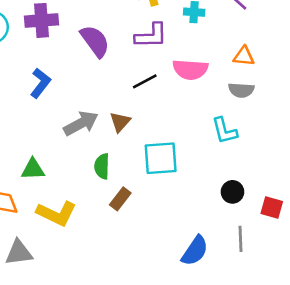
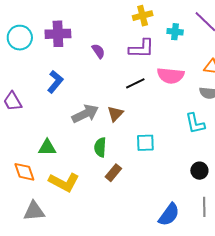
purple semicircle: (95, 41) -> (98, 51), size x0.6
cyan square: (161, 158) -> (145, 143), size x0.7

